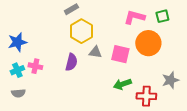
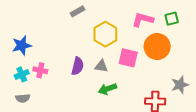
yellow hexagon: (81, 31) -> (105, 34), moved
gray triangle: (95, 52) -> (101, 66), moved
green arrow: (122, 84) -> (108, 89), moved

